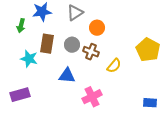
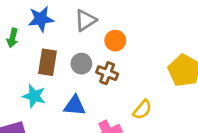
cyan star: (29, 59) -> (34, 96), moved
yellow semicircle: (114, 66) -> (142, 110), moved

